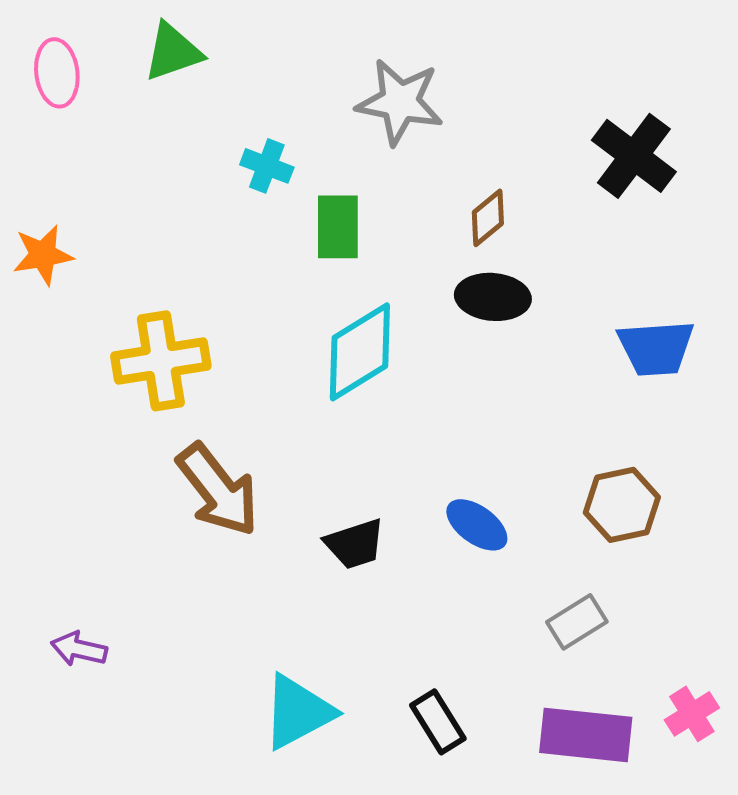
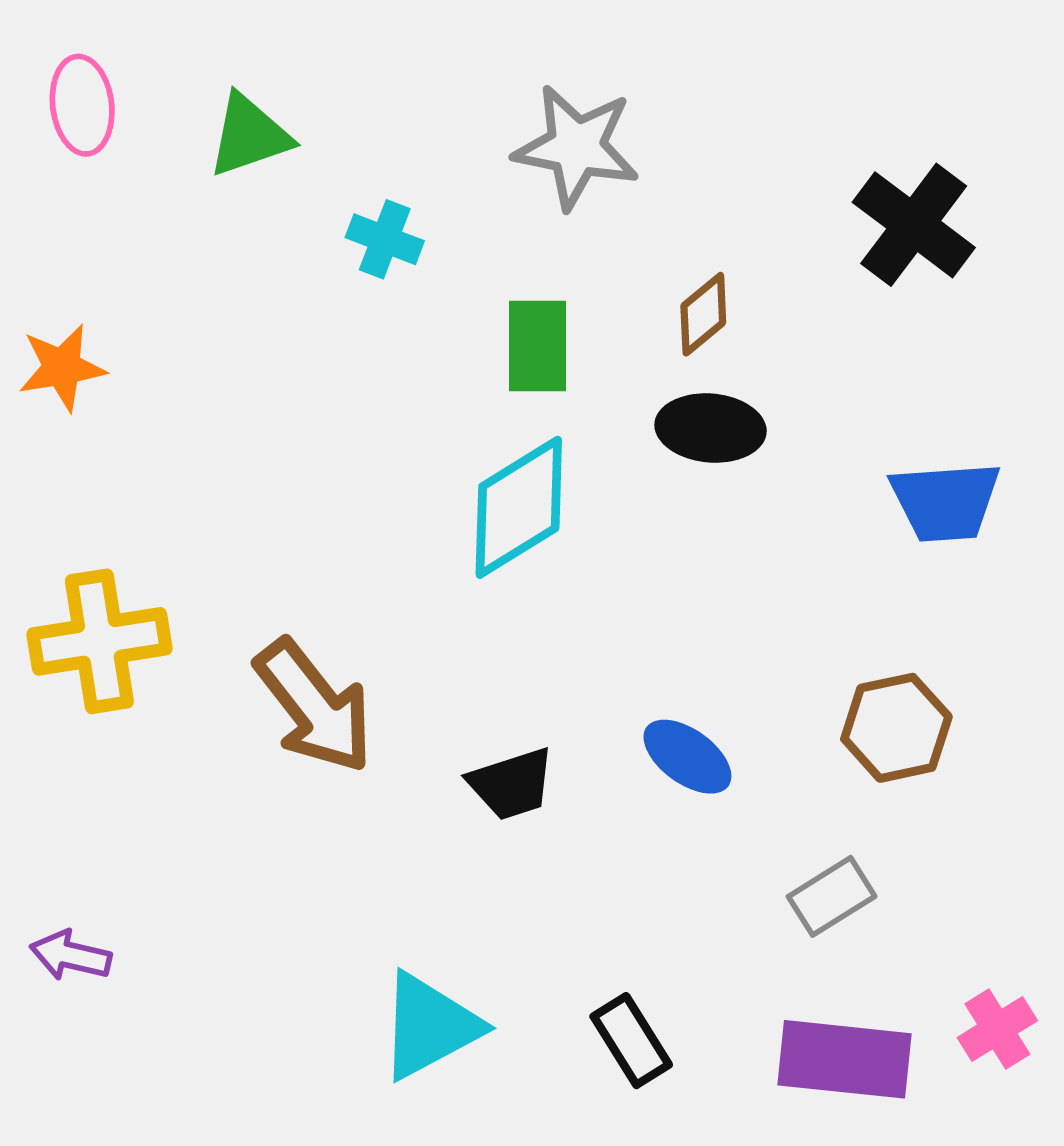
green triangle: (173, 52) -> (249, 135), moved
green rectangle: (338, 227) -> (538, 346), moved
yellow cross: (161, 361) -> (99, 641), moved
purple arrow: (79, 649) -> (71, 956), moved

